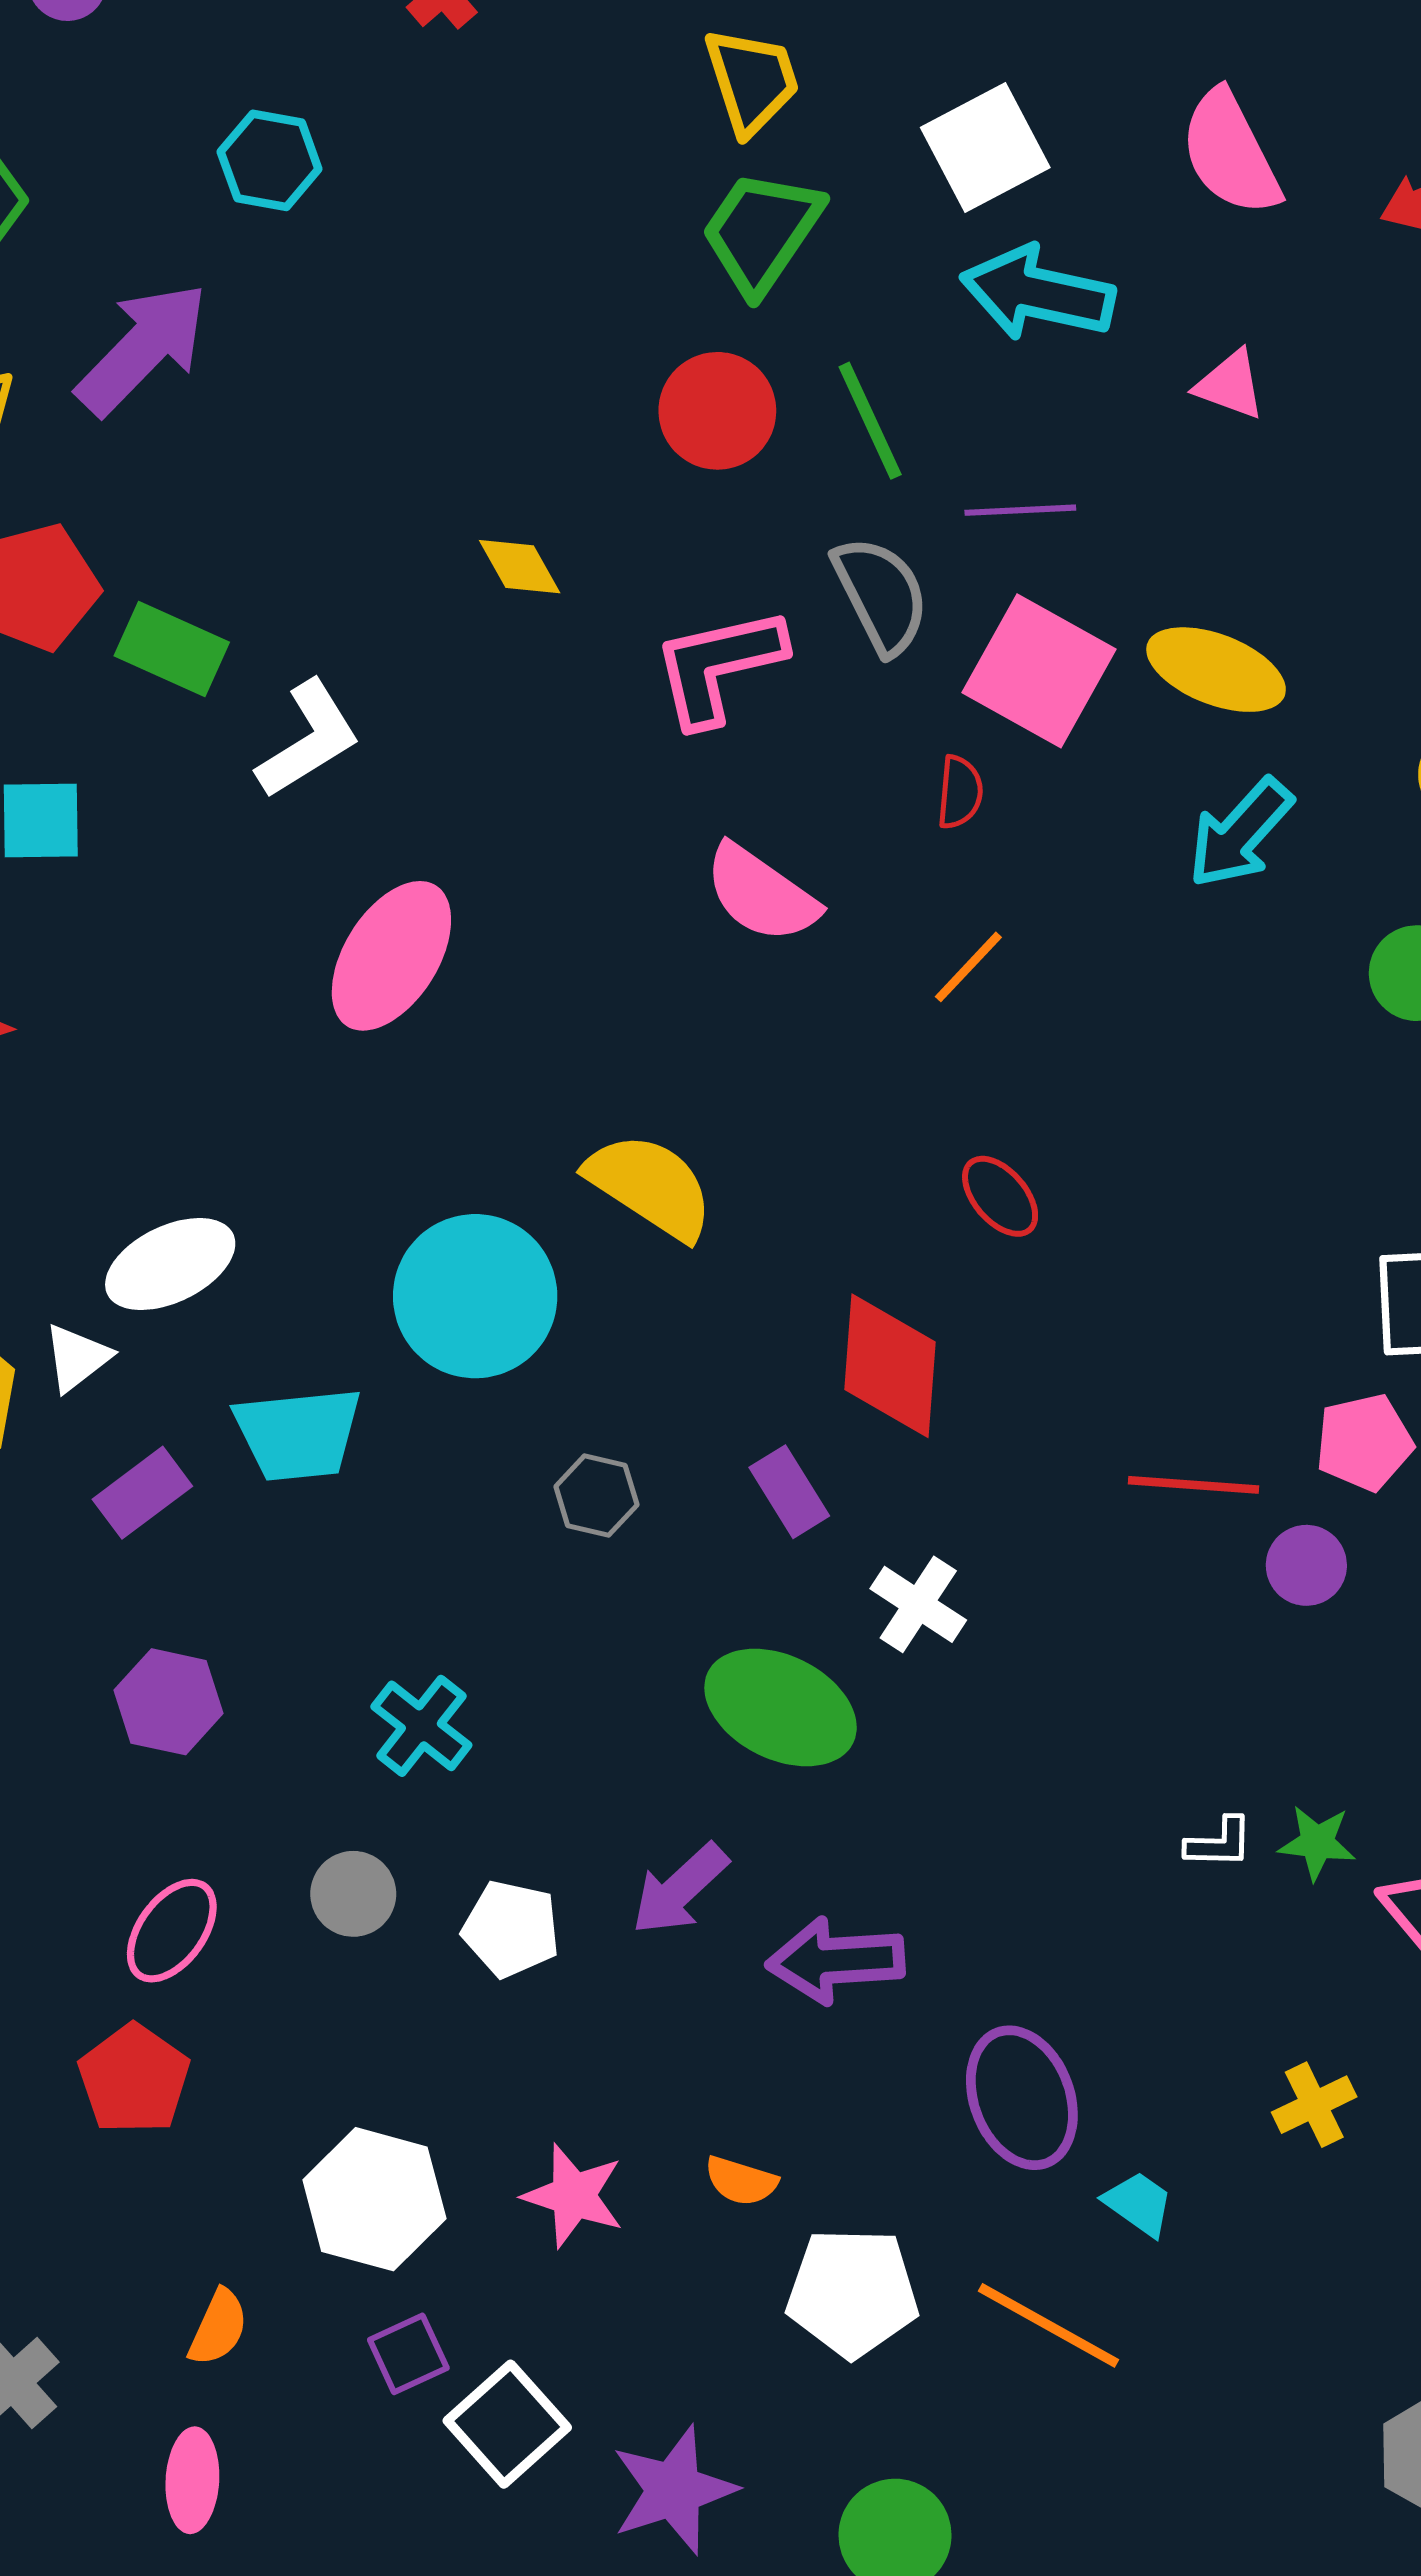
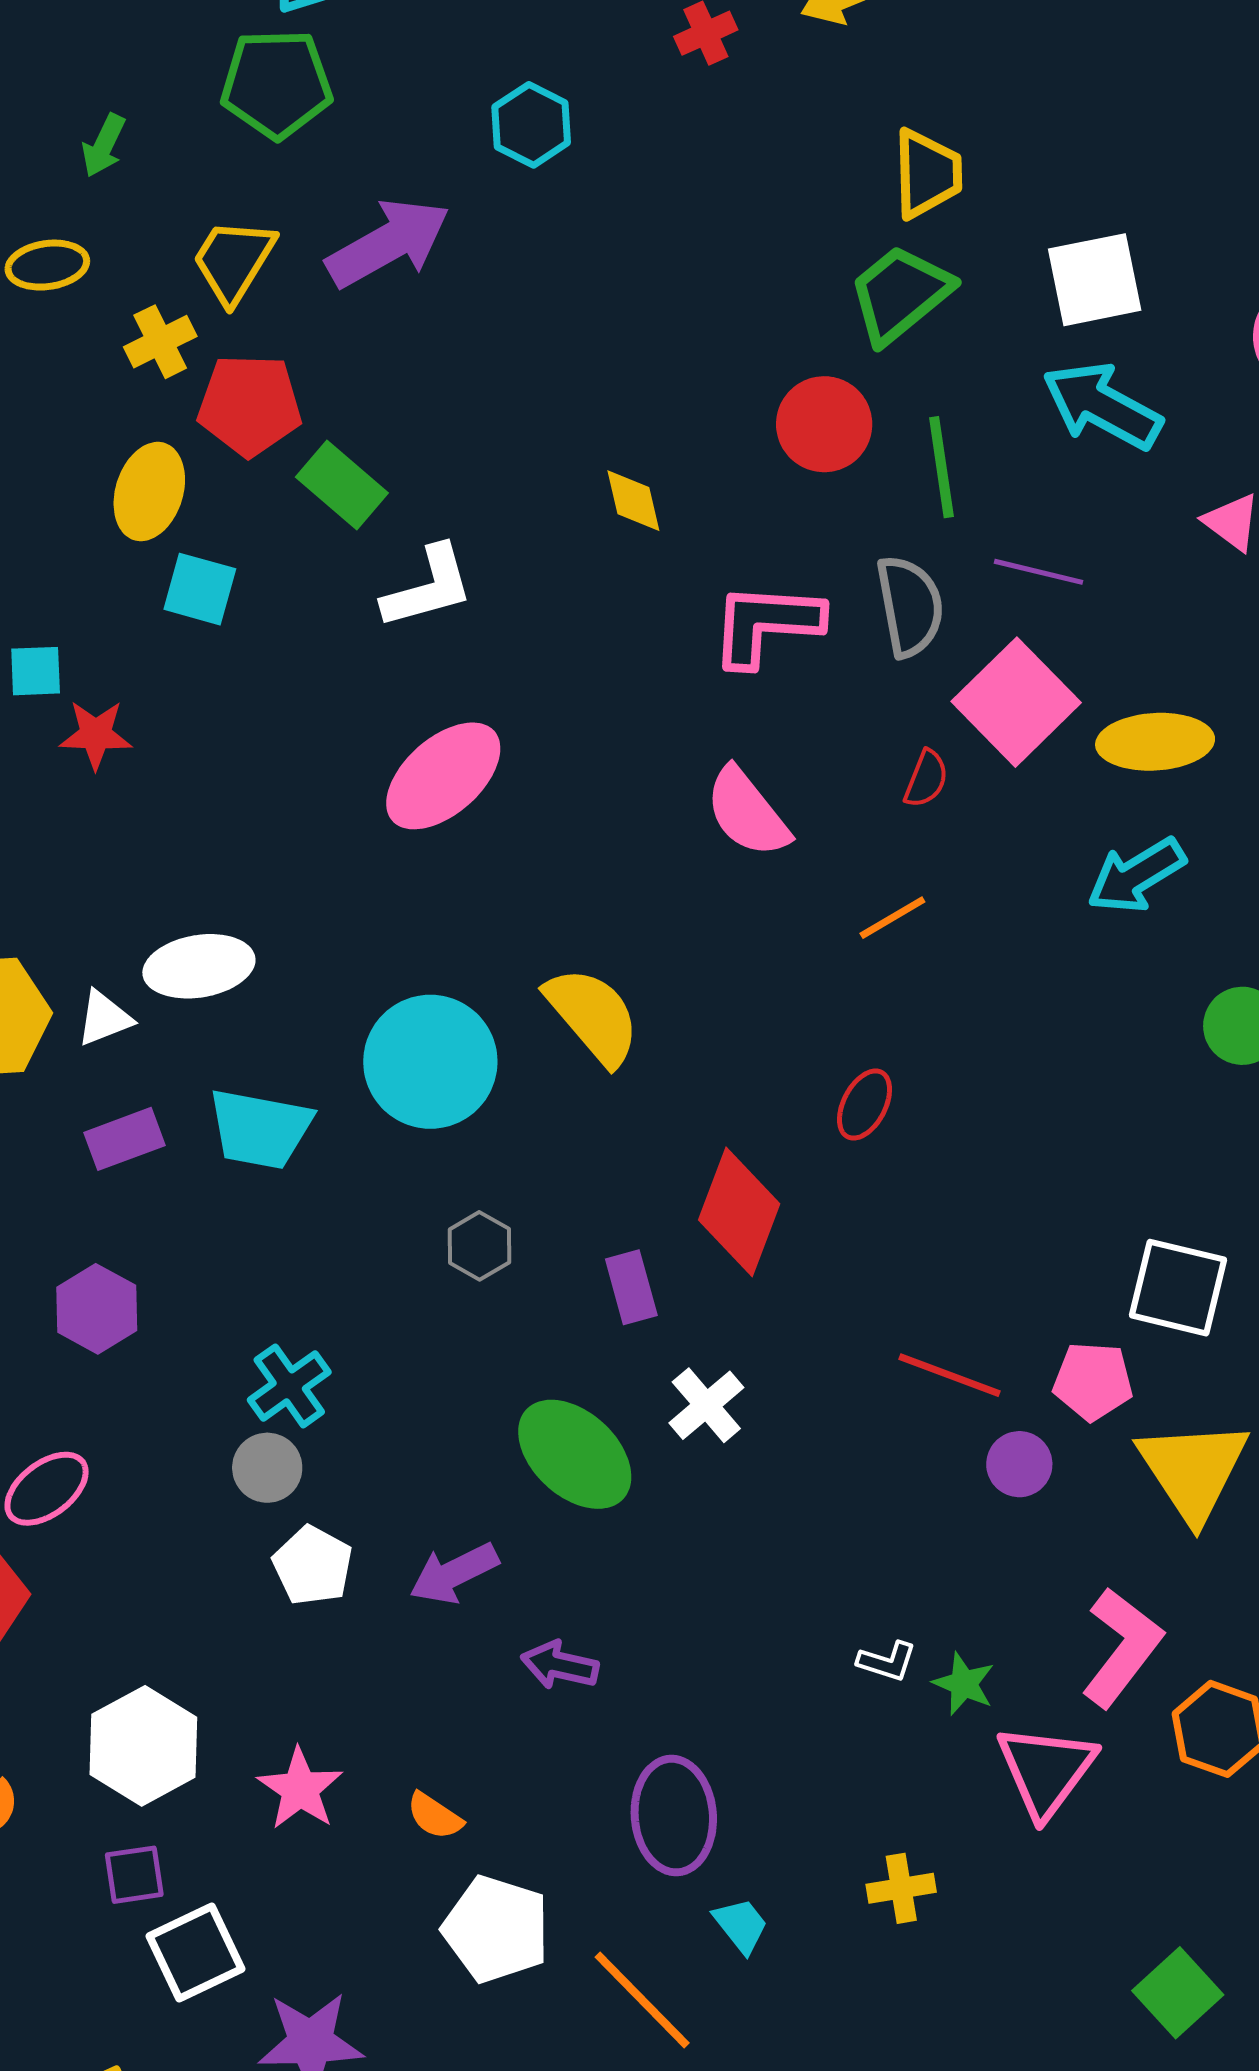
yellow ellipse: (1216, 670) -> (1155, 742), turned -41
red ellipse: (1000, 1196) -> (865, 1105), turned 52
gray circle: (353, 1894) -> (267, 1468), moved
purple arrow: (836, 1960) -> (560, 1665), size x0.7

